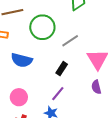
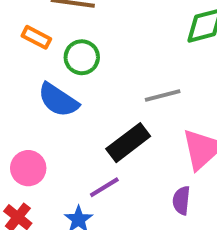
green circle: (42, 27) -> (82, 57), moved, size x0.7
black rectangle: (62, 69) -> (128, 143), size x1.5

